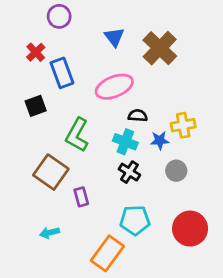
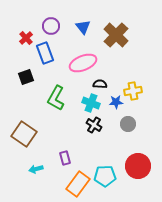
purple circle: (59, 16) -> (51, 26), moved
brown square: (51, 172) -> (24, 134), moved
purple rectangle: (81, 197) -> (65, 158), moved
cyan pentagon: (135, 220) -> (105, 176), moved

